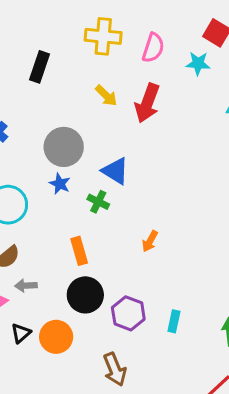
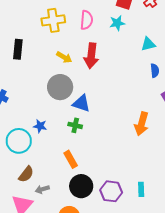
gray circle: (64, 147) -> (60, 87), moved
blue star: (60, 184) -> (40, 126), moved
orange arrow: (150, 241) -> (142, 124), moved, size x1.6

